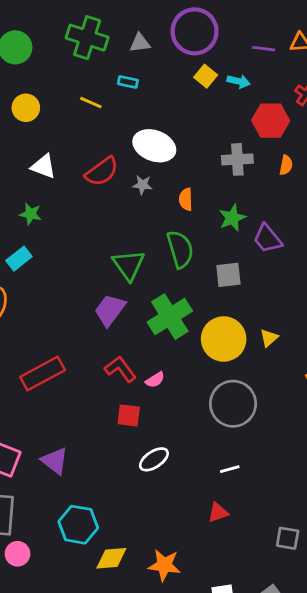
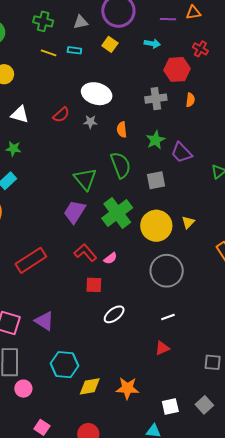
green cross: (87, 38) -> (43, 21), size x0.7
yellow square: (206, 76) -> (110, 44), moved
yellow line: (91, 103) -> (49, 53), moved
red semicircle: (102, 171) -> (61, 115), size x0.7

